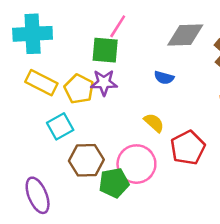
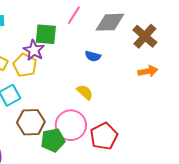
pink line: (118, 26) -> (74, 15), moved
purple star: (104, 83) -> (34, 50), moved, turned 30
red pentagon: (188, 148) -> (104, 136), moved

